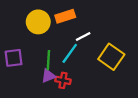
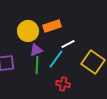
purple triangle: (48, 76) -> (36, 50), moved
red cross: (63, 80) -> (63, 84), moved

